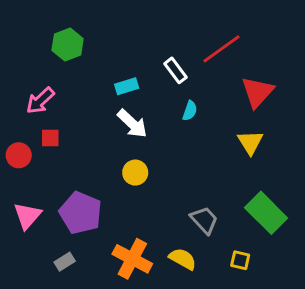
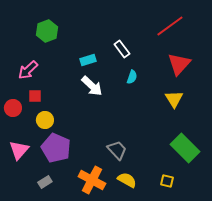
red line: (221, 49) -> (170, 26), moved
yellow circle: (135, 173) -> (45, 120), moved
gray trapezoid: (204, 220) -> (117, 150), moved

